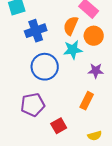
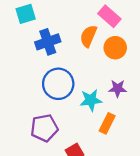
cyan star: (73, 50) -> (91, 100), moved

